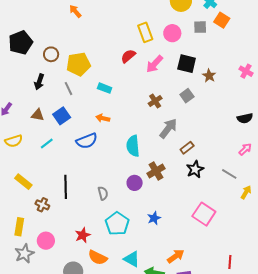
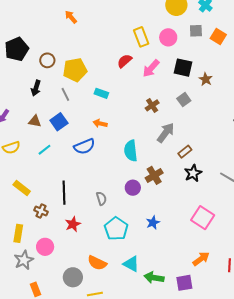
orange square: (222, 20) -> (218, 36), moved
red star: (83, 235) -> (73, 224), moved
orange arrow: (176, 256) -> (201, 259), moved

